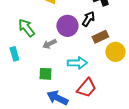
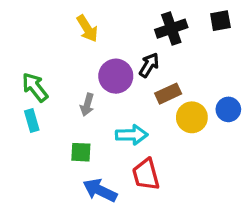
green arrow: (26, 28) -> (35, 87), moved
gray arrow: (49, 44) -> (87, 105), turned -48
red trapezoid: (86, 88) -> (146, 174), turned 125

